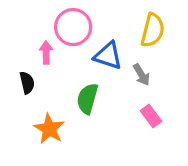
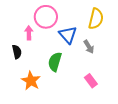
blue triangle: (108, 56) -> (68, 35), turned 30
pink rectangle: (151, 116) -> (91, 81), moved

